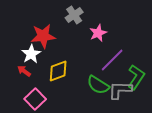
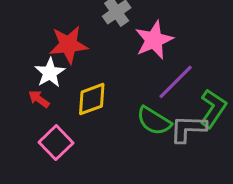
pink star: (98, 33) -> (154, 40), size x1.4

